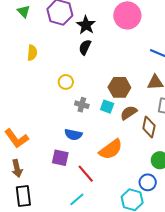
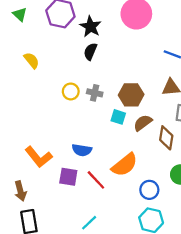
yellow semicircle: (32, 53) -> (32, 60), turned -42
gray cross: (82, 105) -> (95, 93), moved
orange L-shape: (16, 138) -> (39, 157), moved
red line: (86, 174) -> (96, 180), moved
blue circle: (148, 182) -> (149, 190), moved

